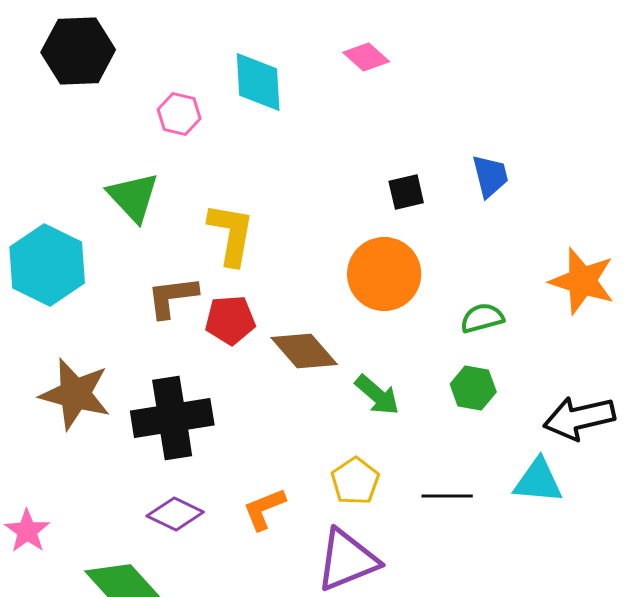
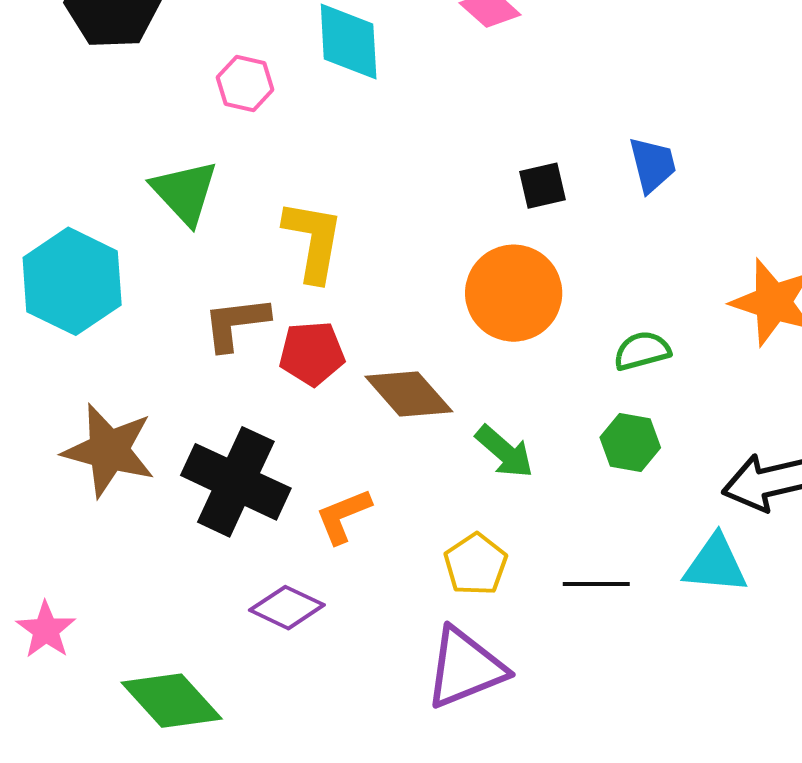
black cross: (172, 418) -> (236, 482), turned 34
orange L-shape: (264, 509) -> (343, 516), moved
purple diamond: (175, 514) -> (287, 608), moved

